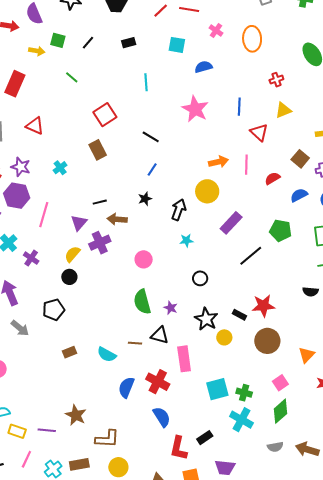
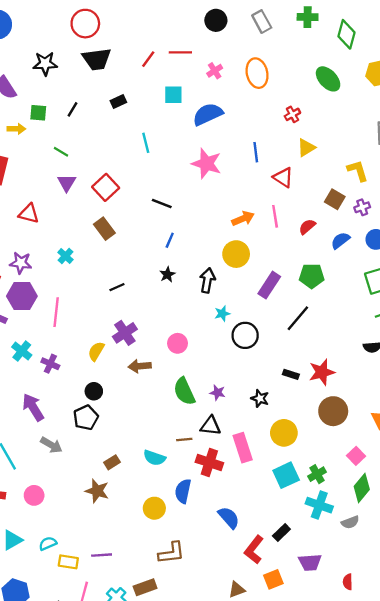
pink cross: (216, 30) -> (215, 71), turned 32
blue semicircle: (204, 67) -> (208, 114), size x1.5
brown arrow: (117, 219) -> (140, 366), moved
purple triangle: (79, 223) -> (67, 183), moved
green pentagon: (281, 231) -> (312, 276), moved
black circle: (69, 277) -> (94, 391), moved
black circle: (200, 278) -> (245, 335), moved, size x1.5
black rectangle: (239, 315) -> (291, 374), moved
black star: (206, 319) -> (260, 398), size x0.7
yellow circle: (224, 337) -> (284, 433), moved, size x1.5
red cross: (158, 382) -> (209, 462), moved
green cross: (244, 393) -> (317, 474), turned -35
brown star: (76, 415) -> (97, 491), moved
gray semicircle: (275, 447) -> (350, 522), moved
red L-shape: (179, 448) -> (254, 550), turned 35
yellow circle: (118, 467) -> (154, 508), moved

